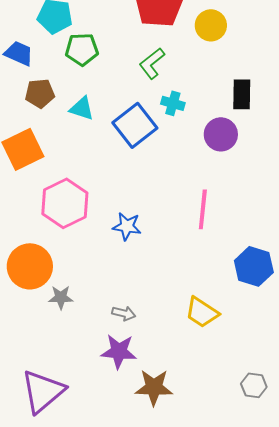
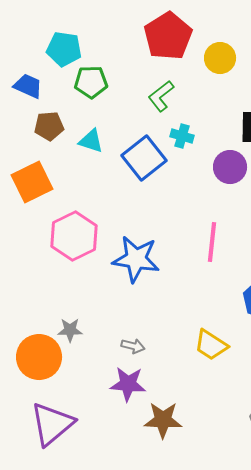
blue star: (127, 226) -> (136, 259), size x1.6
orange circle: (30, 266) -> (39, 357), moved

